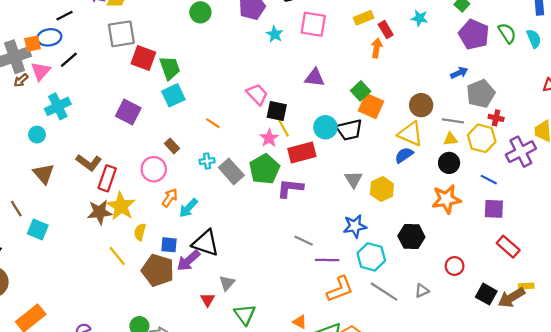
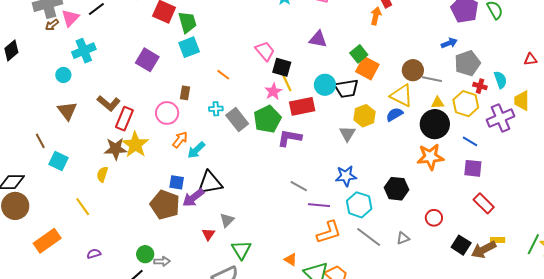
cyan semicircle: (534, 39) -> (500, 80), moved
gray line: (453, 121) -> (432, 79), moved
brown rectangle: (172, 146) -> (185, 93), turned 48
black circle: (449, 163) -> (435, 124), size x1.5
yellow hexagon: (382, 189) -> (364, 116), moved
yellow semicircle: (140, 232) -> (102, 174), moved
black triangle: (206, 243) -> (210, 183), turned -32
yellow line: (117, 256) -> (83, 207), moved

